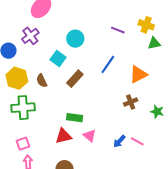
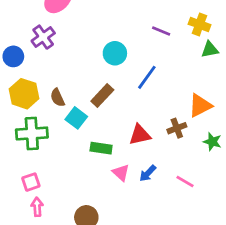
cyan circle: (75, 39) -> (115, 53), moved
cyan square: (58, 59) -> (76, 118), moved
orange triangle: (138, 74) -> (200, 106), moved
red triangle: (63, 136) -> (140, 135), moved
blue arrow: (119, 141) -> (148, 173), moved

